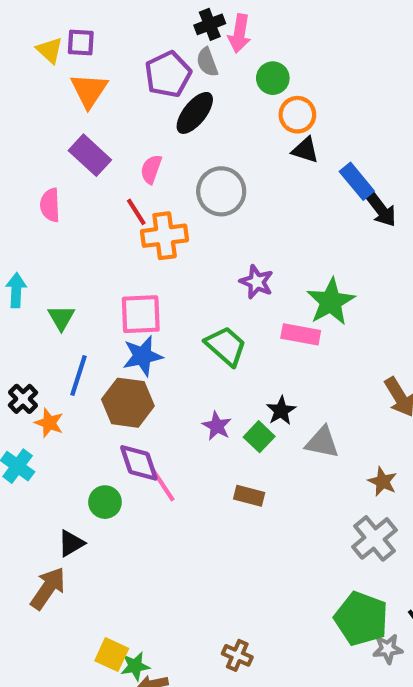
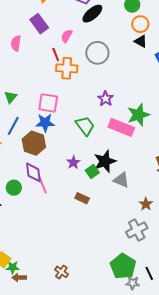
pink rectangle: (301, 334) -> (121, 127), size x1.4
black star: (281, 411) -> (105, 161), size x1.6

